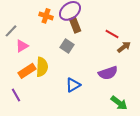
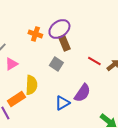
red line: (112, 34) -> (94, 61), moved
orange rectangle: (27, 71) -> (16, 99), moved
purple semicircle: (108, 73) -> (82, 93), moved, turned -36

